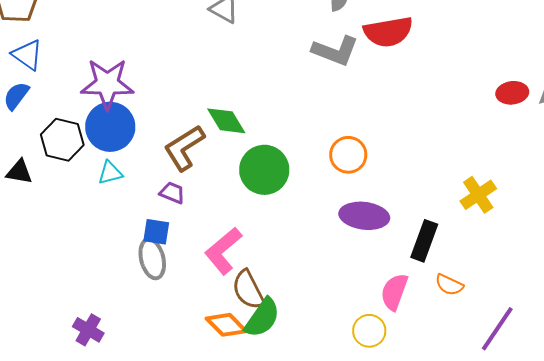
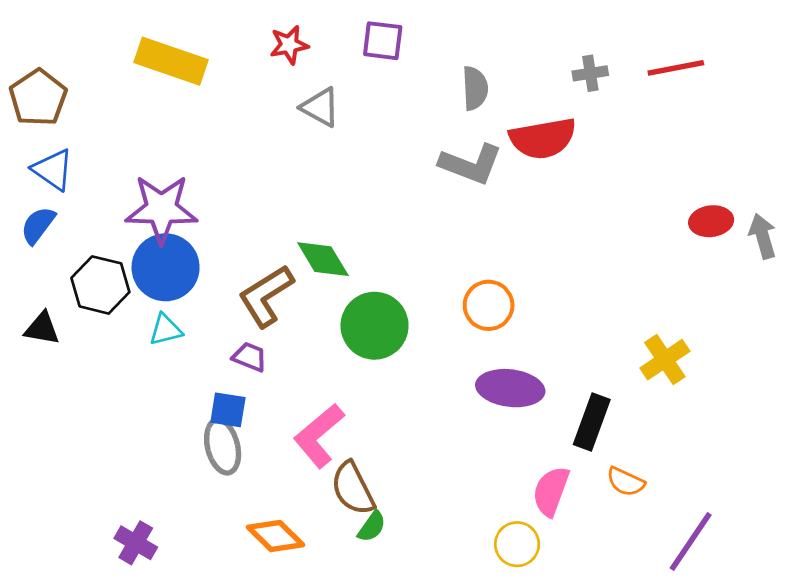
green semicircle: (262, 318) -> (372, 527), size x0.6
orange diamond: (226, 325) -> (275, 536), moved

